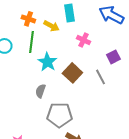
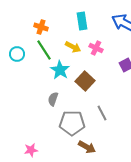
yellow arrow: (51, 26) -> (73, 47), moved
green line: (31, 42) -> (44, 50), turned -40
gray line: (100, 77) -> (102, 113), moved

